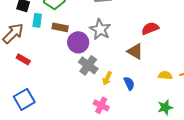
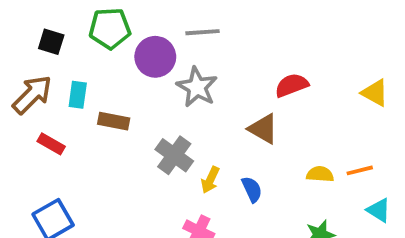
cyan rectangle: (37, 20) -> (78, 95), moved
brown rectangle: (60, 27) -> (114, 121), moved
purple circle: (78, 42) -> (155, 57), moved

